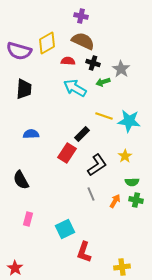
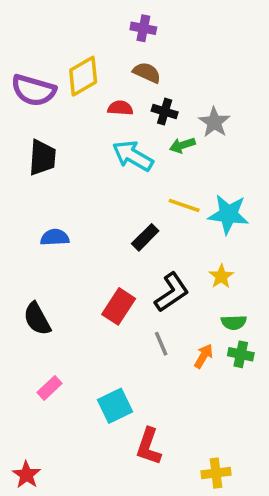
brown semicircle: (83, 41) -> (147, 73), size x0.7
red rectangle: (67, 153) -> (119, 306), moved
pink rectangle: (28, 219) -> (49, 388), turned 32

